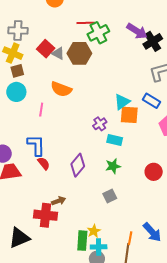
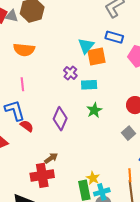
pink line: (41, 110) -> (22, 84), moved
gray square: (110, 196) -> (129, 133), moved

